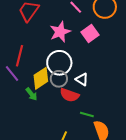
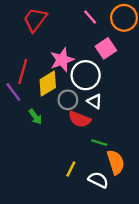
pink star: (60, 32) -> (62, 60), moved
white circle: (59, 63) -> (86, 75), moved
yellow diamond: (41, 78) -> (48, 84), moved

